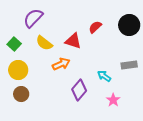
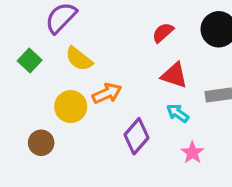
red triangle: (73, 41) -> (174, 75), moved
yellow circle: (18, 70) -> (71, 107), moved

